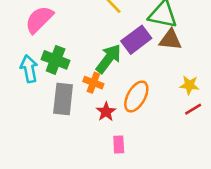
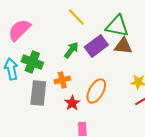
green arrow: (109, 59) -> (71, 50), moved, size x0.7
orange cross: (93, 83) -> (62, 80), turned -35

